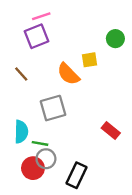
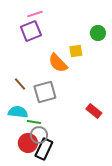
brown line: (21, 74) -> (20, 84), moved
cyan semicircle: (21, 132) -> (18, 112), turned -84
black rectangle: (77, 175) -> (44, 149), moved

